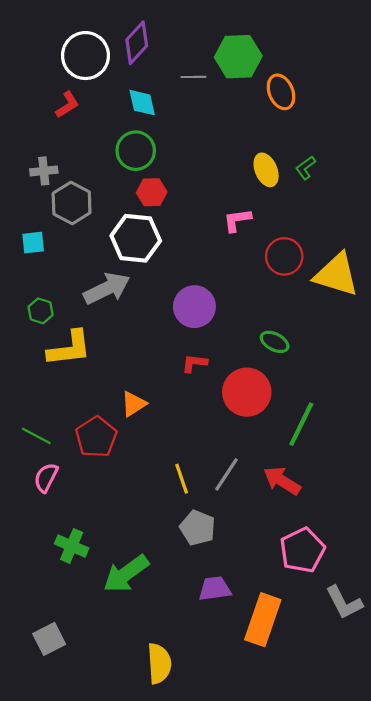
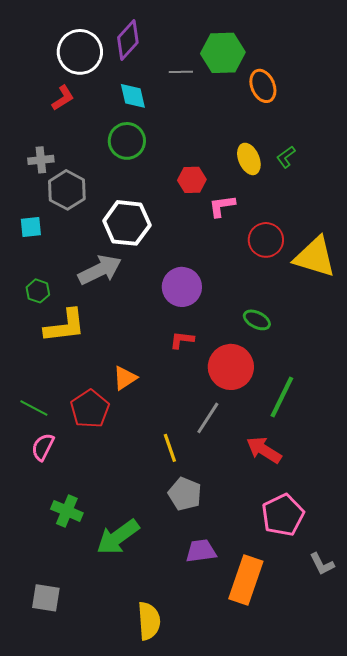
red hexagon: (152, 192) -> (192, 180), moved
gray line: (227, 474) -> (208, 418), moved
gray L-shape: (344, 603) -> (322, 564), size x0.7
gray square: (49, 639) -> (46, 598), turned 36

